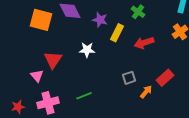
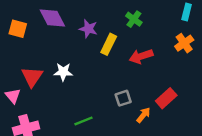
orange square: (41, 20) -> (18, 29), size x0.7
white star: (87, 50) -> (63, 72), moved
green line: (84, 96) -> (84, 121), moved

